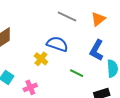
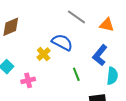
orange triangle: (98, 19) -> (107, 25), turned 42
green line: (77, 73) -> (76, 74), turned 32

